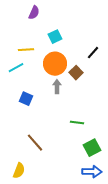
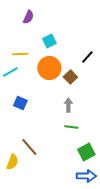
gray arrow: (57, 87) -> (68, 105), moved
yellow semicircle: (19, 171) -> (12, 162), moved

